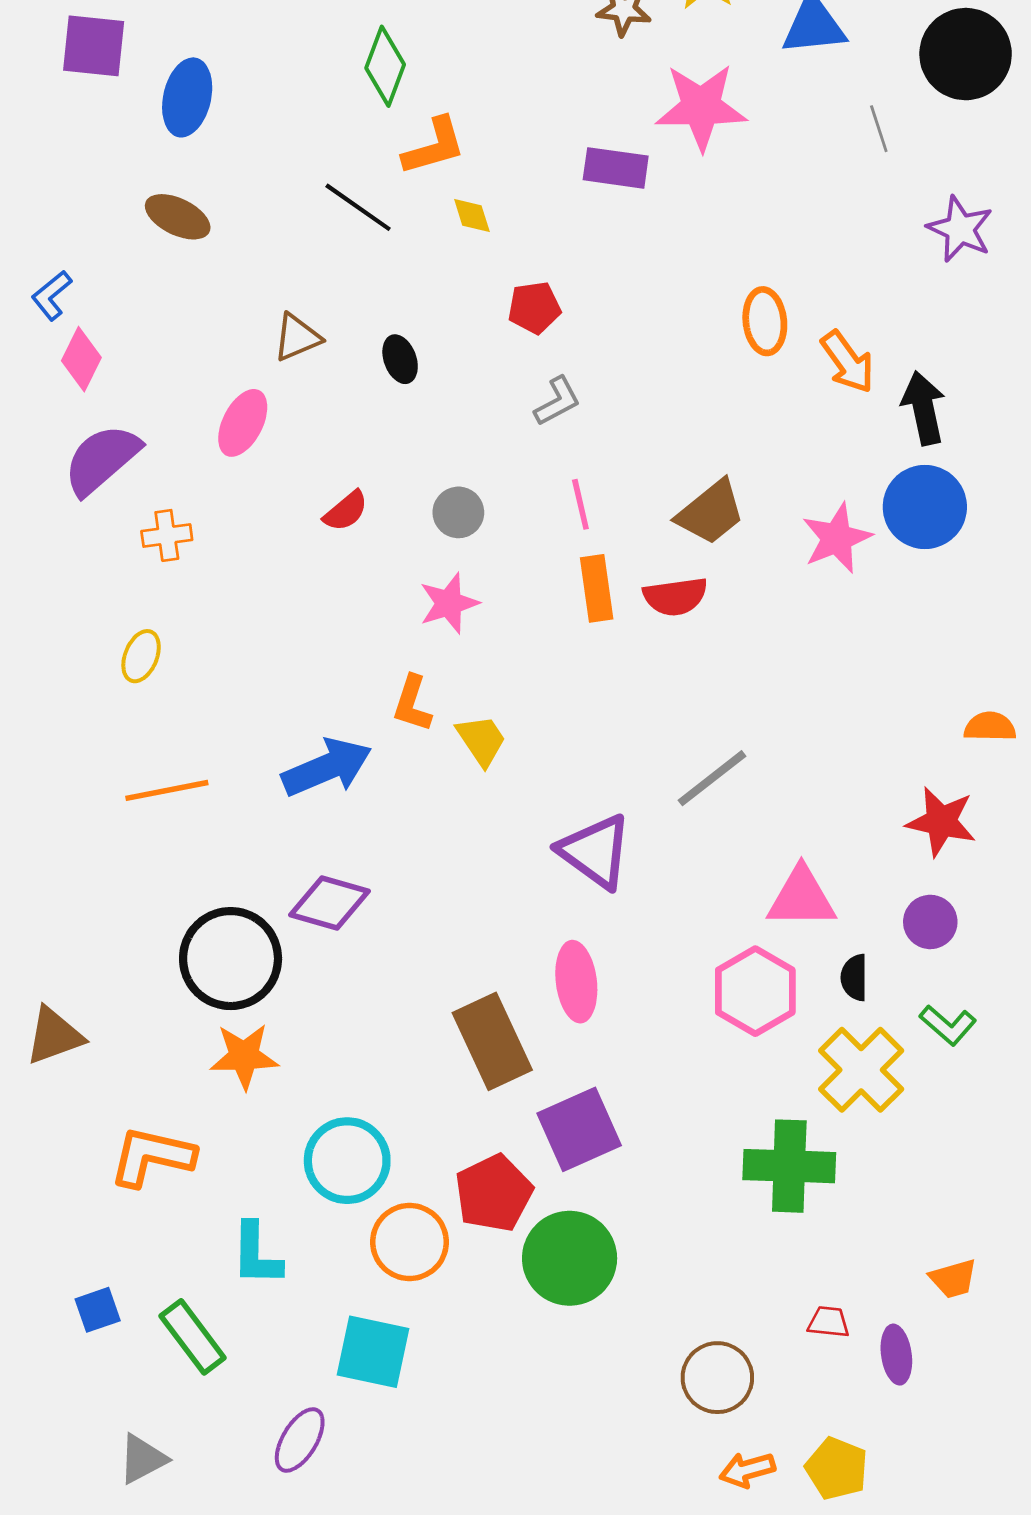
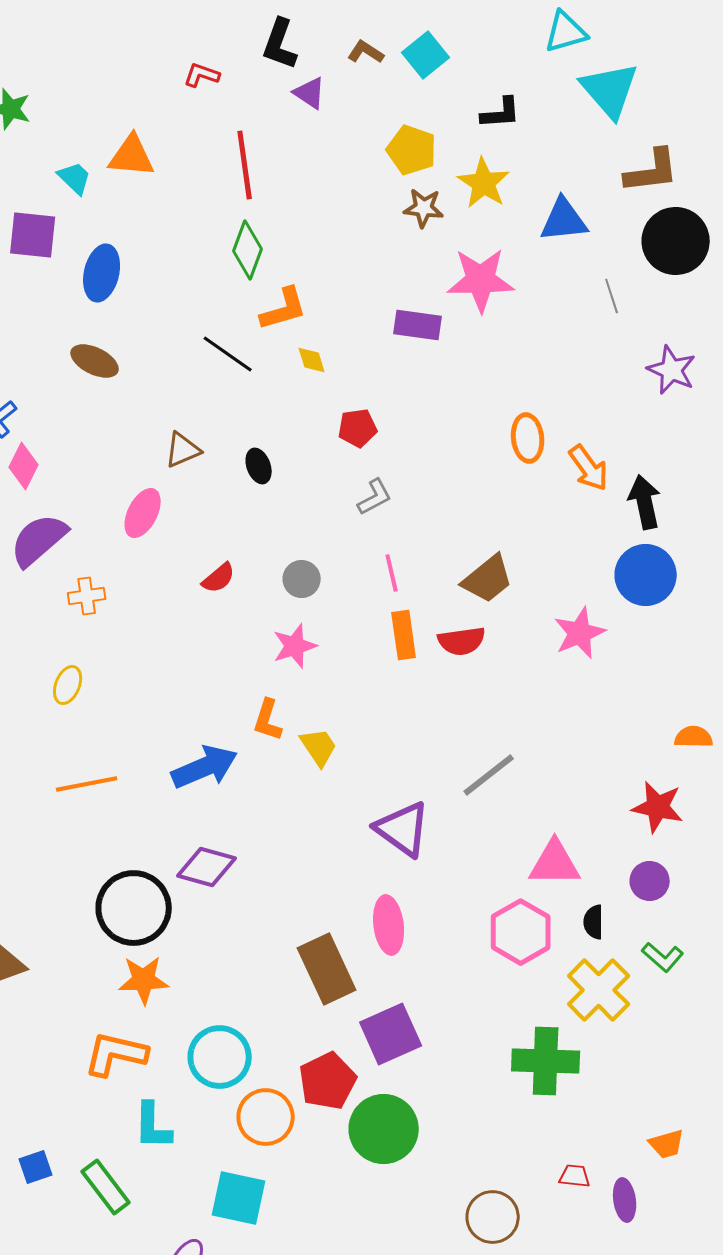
pink star: (837, 538) -> (580, 633), moved
orange L-shape: (152, 1157) -> (116, 1054), moved

